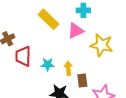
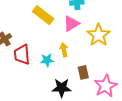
yellow star: (101, 45) -> (99, 35), turned 30
yellow arrow: (68, 68) -> (64, 50), moved

